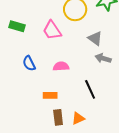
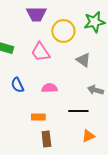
gray arrow: (103, 58) -> (95, 90), moved
black line: (90, 89) -> (78, 111), turned -66
orange triangle: (78, 118) -> (88, 136), moved

